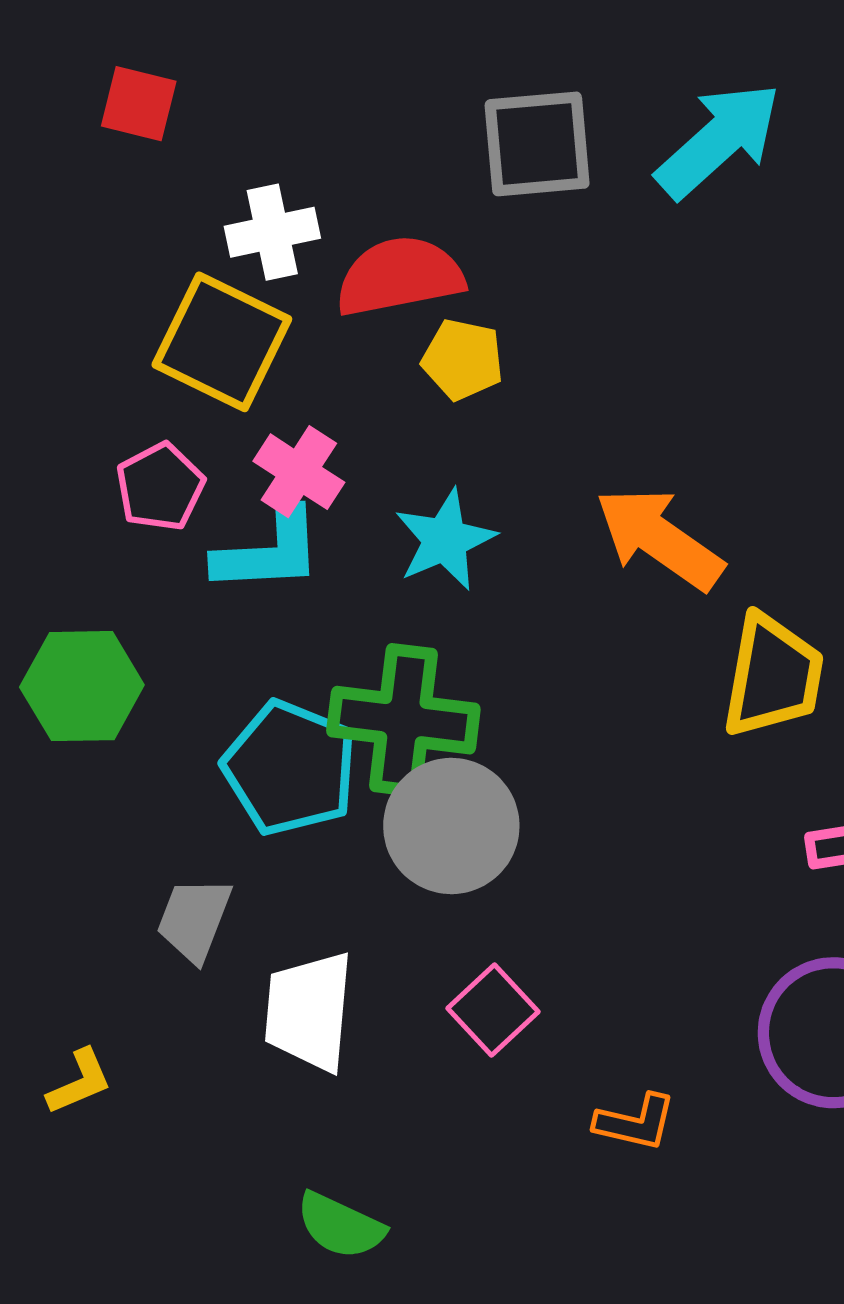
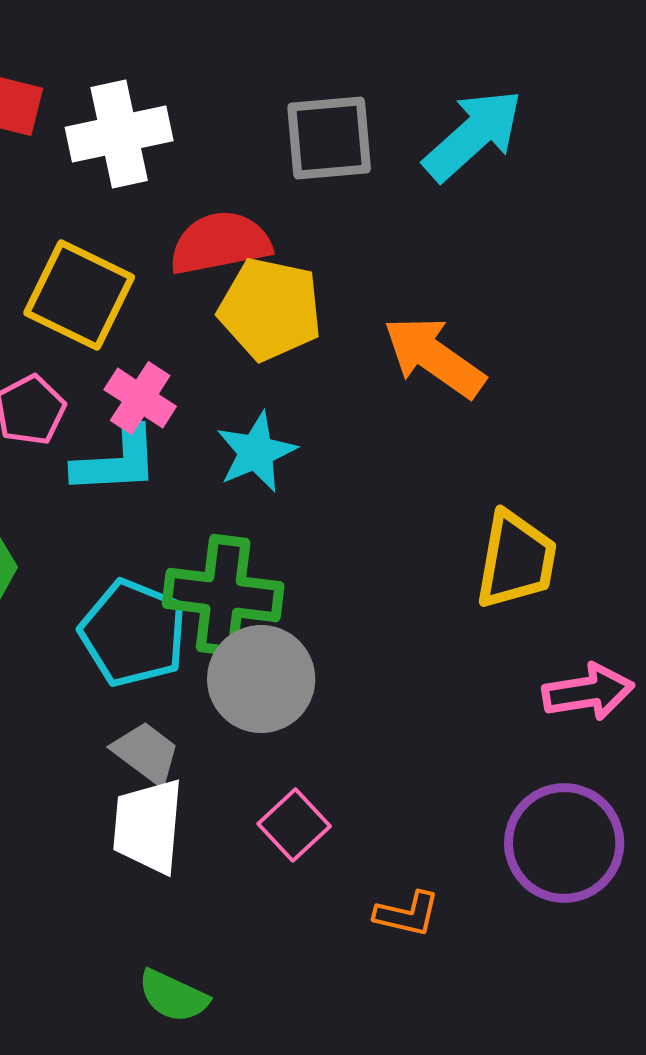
white cross: (272, 232) -> (119, 134), moved, size x1.4
yellow pentagon: (463, 360) -> (270, 309), size x1.6
orange arrow: (659, 539) -> (434, 357), moved
gray trapezoid: (194, 919) -> (146, 753), moved, turned 106

